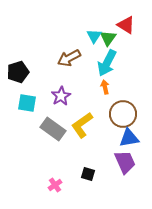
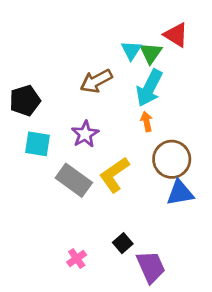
purple trapezoid: (125, 162) -> (151, 267), moved
black square: (88, 174) -> (123, 243), turned 32

